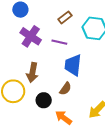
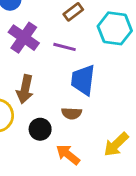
brown semicircle: (65, 89) -> (72, 113), turned 56

